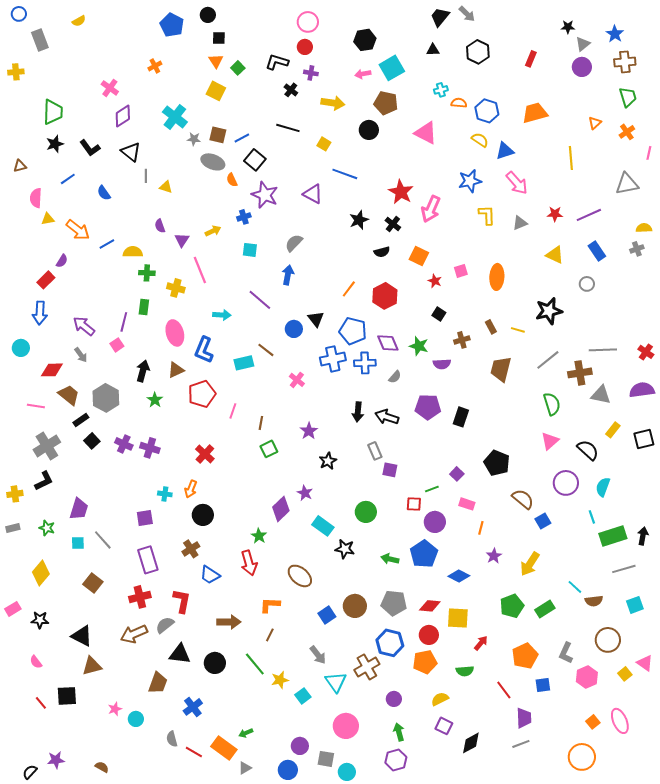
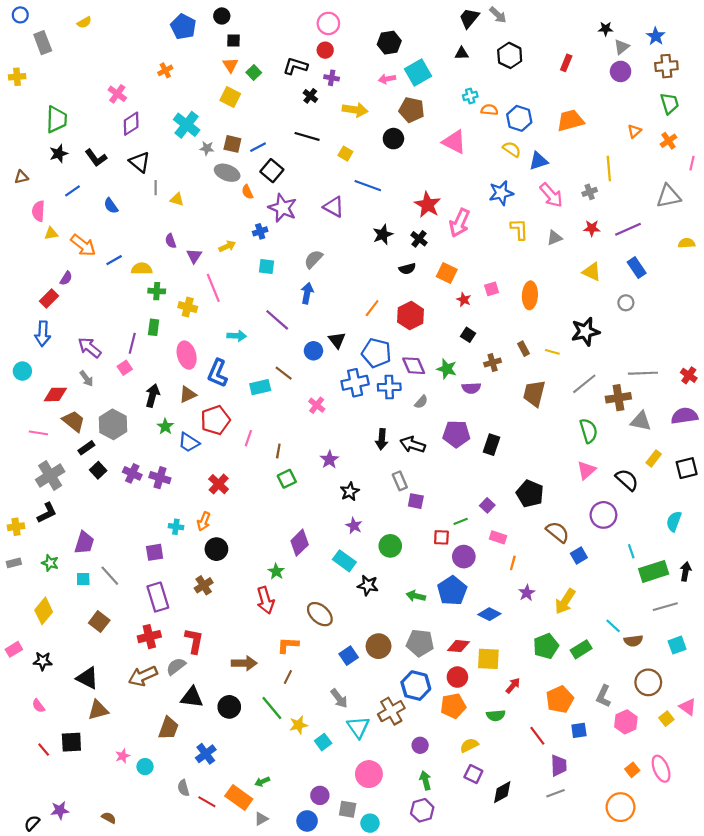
gray cross: (637, 249) -> (590, 192), moved
cyan semicircle: (603, 487) -> (674, 521), moved
purple star: (305, 493) -> (354, 526), moved
blue trapezoid: (210, 575) -> (189, 442), moved

